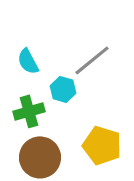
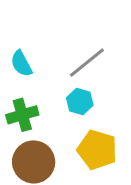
cyan hexagon: (63, 89) -> (80, 101), moved

